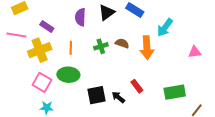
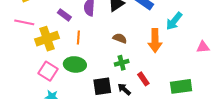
purple rectangle: (47, 27) -> (64, 15), moved
brown semicircle: (122, 43) -> (120, 38), moved
green cross: (101, 46) -> (122, 63), moved

